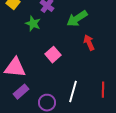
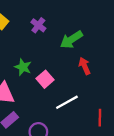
green star: (33, 24) -> (23, 67), moved
white line: (73, 92) -> (67, 102), moved, turned 45

